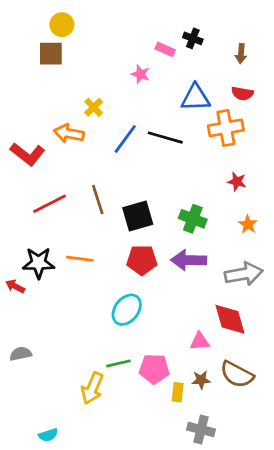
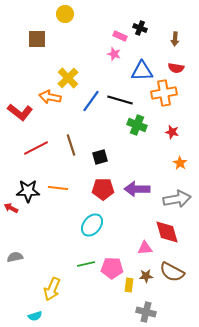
yellow circle: (62, 25) -> (65, 14), moved
pink star: (140, 74) -> (114, 54), moved
yellow cross: (94, 107) -> (68, 78), size x1.5
black square: (138, 216) -> (100, 157), size x0.7
green cross: (193, 219) -> (137, 125), moved
yellow arrow: (92, 388) -> (52, 289), moved

